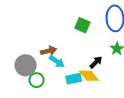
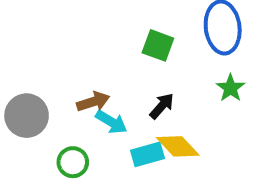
black arrow: (96, 62) -> (162, 106), moved
gray circle: (26, 65) -> (27, 116), moved

